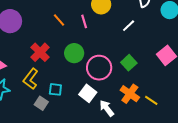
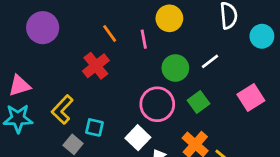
white line: (129, 26) -> (210, 61), moved
red cross: (40, 52) -> (96, 66), moved
green circle: (74, 53) -> (175, 68), moved

